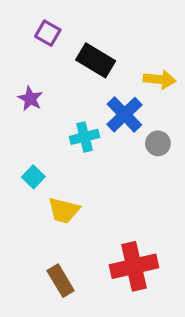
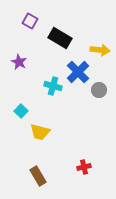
cyan cross: (85, 137) -> (53, 86), turned 30
red cross: (134, 266) -> (84, 167), size x0.5

